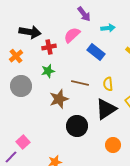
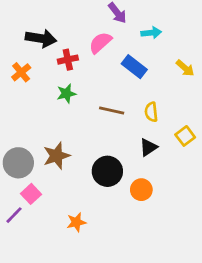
gray circle: (21, 86) -> (18, 163), moved
brown star: (59, 99) -> (56, 156), moved
black triangle: (106, 109) -> (148, 147), size x0.6
orange circle: (113, 145) -> (141, 190), moved

